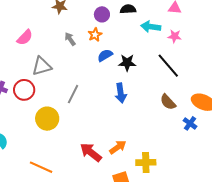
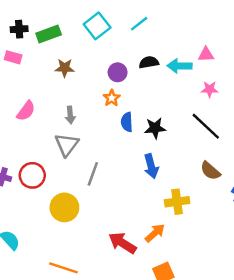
cyan arrow: (151, 27) -> (180, 66), moved
gray arrow: (70, 39) -> (70, 115), moved, turned -144
blue semicircle: (105, 55) -> (127, 122), turned -56
gray triangle: (42, 66) -> (67, 145), moved, turned -30
yellow cross: (146, 162) -> (177, 202), moved

